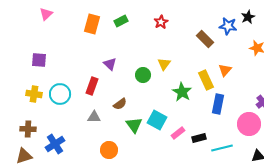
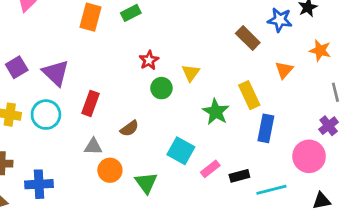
red star: (161, 22) -> (149, 60), moved
purple square: (39, 60) -> (17, 67), turned -35
purple triangle: (110, 64) -> (56, 73), moved, size x1.5
orange triangle: (225, 70) -> (284, 70), moved
green triangle: (134, 125) -> (146, 183), moved
blue cross: (55, 144) -> (39, 184), turned 30
orange circle: (109, 150) -> (110, 170), moved

